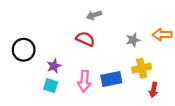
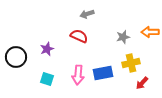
black circle: (24, 50) -> (16, 57), moved
purple star: (54, 66) -> (47, 49), moved
red arrow: (154, 90) -> (142, 83), turned 32

